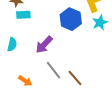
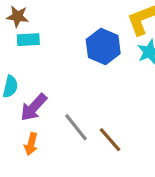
purple arrow: (44, 45) -> (34, 107), moved
orange arrow: (25, 81) -> (31, 144), turned 72

